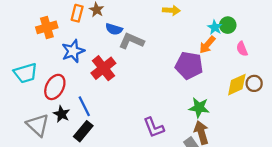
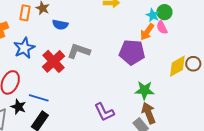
gray L-shape: (131, 41) -> (79, 51), moved
pink semicircle: (242, 49) -> (162, 27), moved
blue line: (84, 106) -> (39, 98), turned -42

